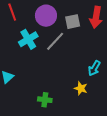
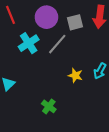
yellow star: (81, 88) -> (75, 75), moved
green cross: (45, 100) -> (49, 106), turned 32

